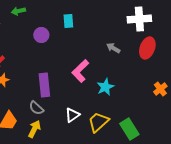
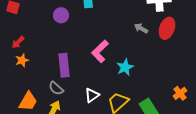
gray arrow: (113, 48) -> (141, 28), moved
orange cross: (160, 89) -> (180, 93), moved

